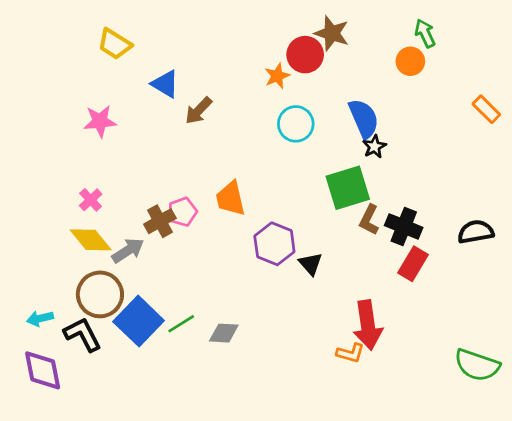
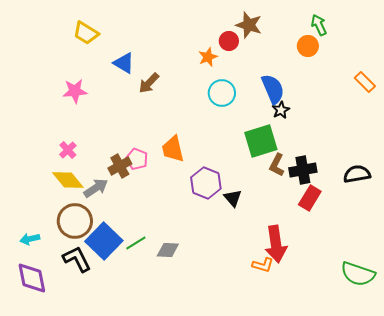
red circle: (305, 55) -> (229, 41), size x0.7
pink pentagon: (183, 212) -> (137, 159), turned -30
black cross: (404, 226) -> (303, 170), turned -32
black L-shape: (83, 334) -> (77, 259), moved

